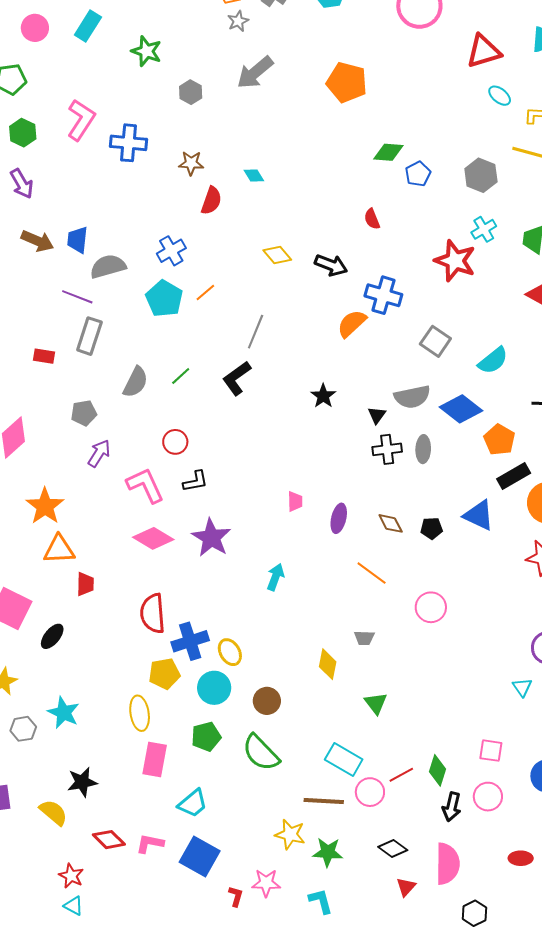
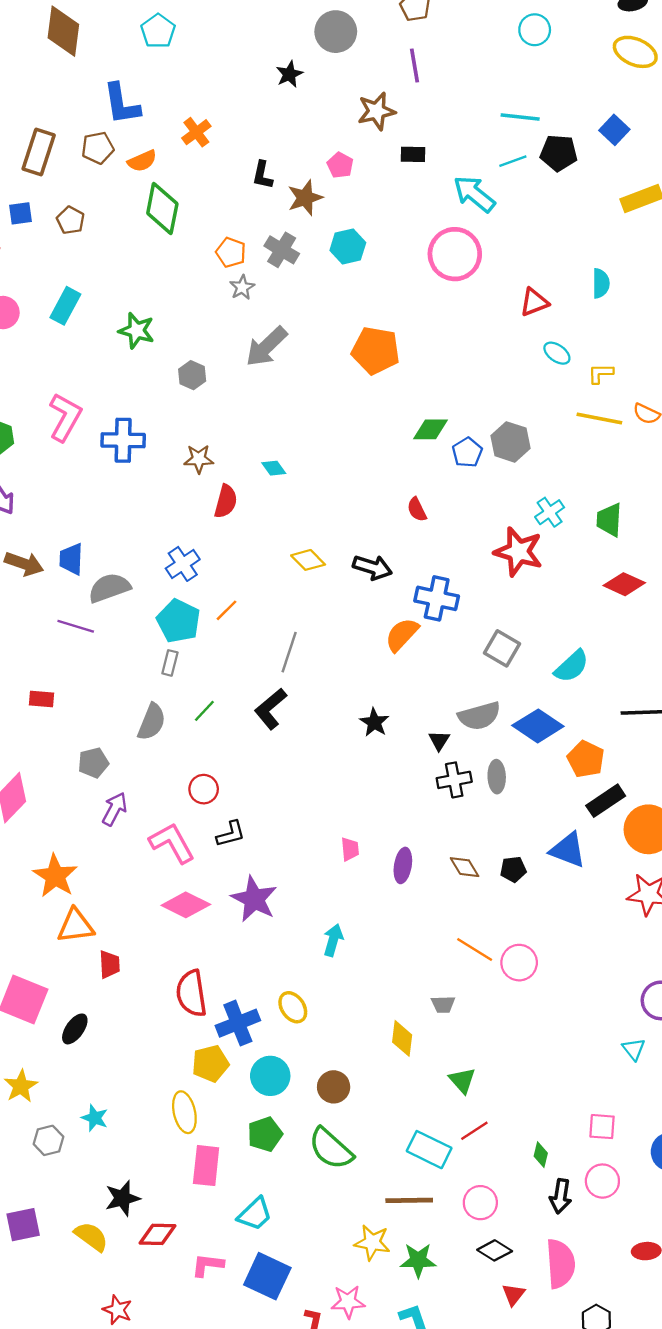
red triangle: (484, 51) -> (534, 302), size x0.7
gray hexagon: (481, 175) -> (511, 442), moved
gray rectangle: (89, 336) -> (170, 663), moved, size x0.6
orange line: (372, 573) -> (475, 949), moved
yellow ellipse: (230, 652) -> (293, 1007), moved
cyan star: (64, 713) -> (95, 1118), size x0.7
green diamond: (437, 770) -> (541, 1155), size x0.7
red line: (401, 775) -> (474, 1131), moved
pink circle: (370, 792) -> (480, 1203), moved
red diamond: (109, 840) -> (157, 1234), moved, turned -40

